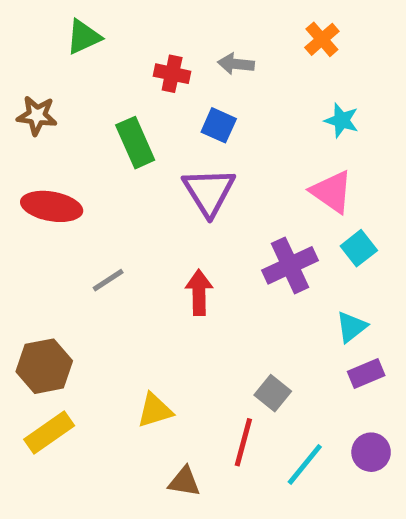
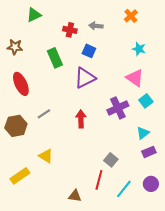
purple triangle: (209, 192) -> (85, 78), turned 35
red ellipse: (52, 206) -> (21, 84), turned 55
brown hexagon: (44, 366) -> (16, 126), moved
yellow triangle: (155, 410) -> (46, 156), moved, turned 49

